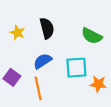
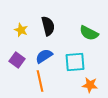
purple square: (12, 77) -> (17, 60), moved
orange star: (98, 84) -> (90, 85), moved

